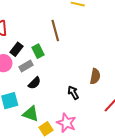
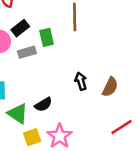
black semicircle: (34, 83) -> (43, 105), moved
black arrow: (73, 93) -> (81, 81), moved

